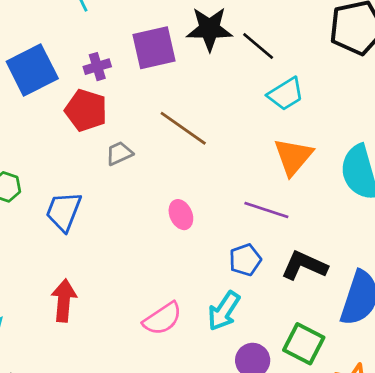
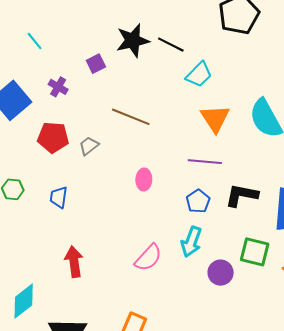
purple square: (154, 48) -> (96, 64), size x0.6
purple cross: (97, 67) -> (58, 87), turned -30
red pentagon: (86, 110) -> (53, 137), moved
blue trapezoid: (64, 211) -> (59, 197), size x0.7
pink ellipse: (181, 215) -> (144, 180), turned 40

